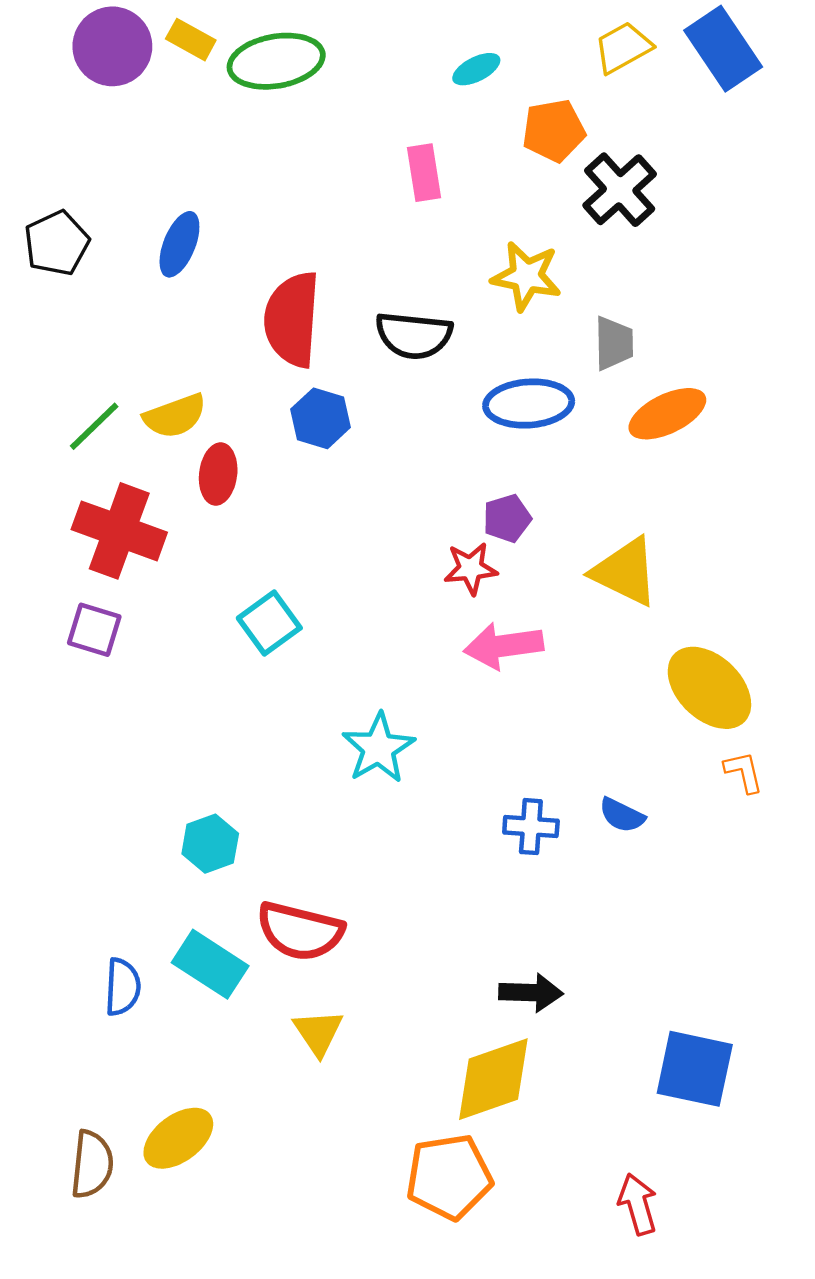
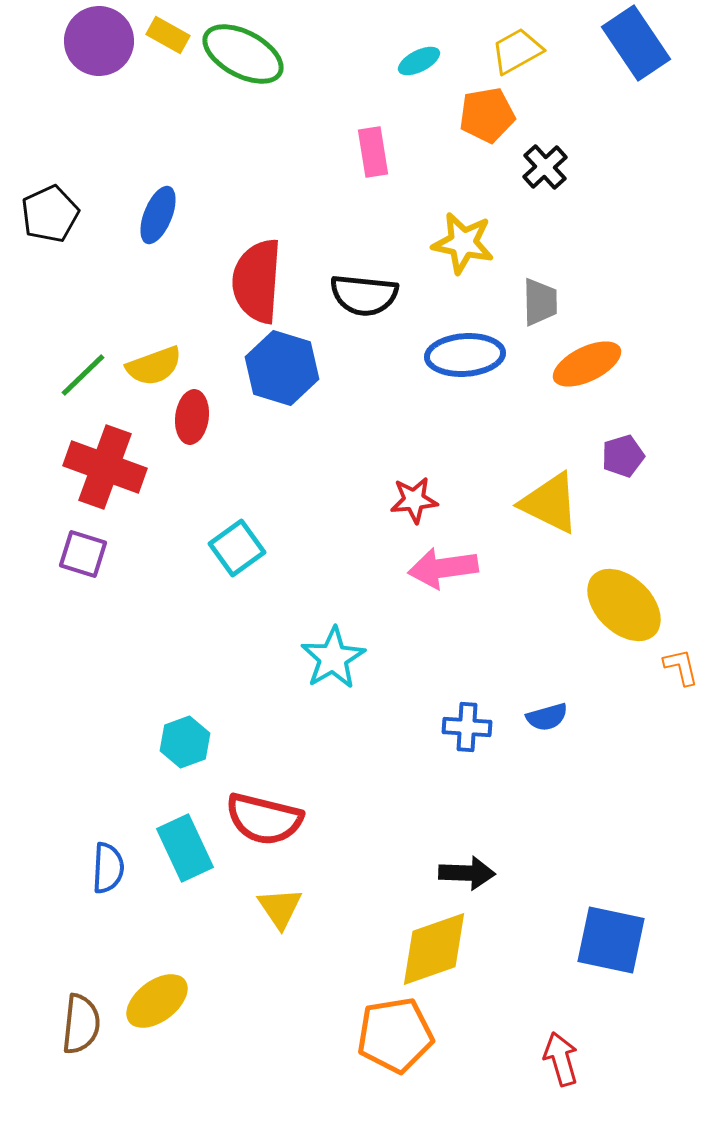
yellow trapezoid: (623, 48) -> (517, 51), moved
green ellipse: (276, 61) -> (243, 54), turned 38
black cross: (620, 190) -> (545, 167), size x0.7
blue hexagon: (320, 418) -> (282, 368), size x1.4
purple pentagon: (507, 518) -> (623, 456), moved
orange L-shape: (744, 772) -> (681, 667), moved
blue semicircle: (622, 815) -> (547, 717), turned -42
cyan rectangle: (210, 964) -> (185, 848), turned 32

